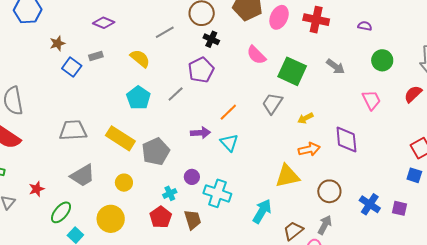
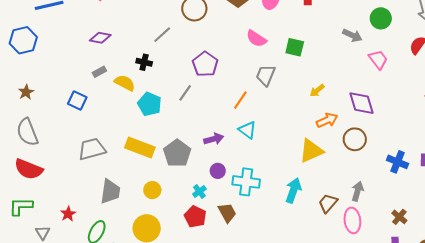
black cross: (211, 39) -> (144, 62), moved
brown star: (57, 43) -> (26, 92), moved
yellow semicircle: (140, 58) -> (125, 83), moved
blue square: (72, 67) -> (77, 100), moved
gray arrow: (336, 67) -> (352, 35), moved
green square: (292, 71) -> (295, 47), size x0.7
gray trapezoid: (272, 103) -> (266, 75), moved
purple arrow: (200, 133) -> (214, 139), moved
gray trapezoid: (83, 175) -> (110, 191), turned -40
brown circle: (329, 191) -> (355, 139), moved

